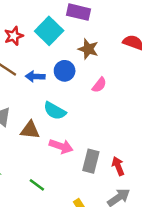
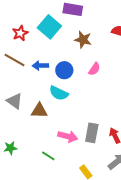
blue circle: (65, 71) -> (64, 70), moved
pink arrow: (61, 146) -> (68, 136), moved

